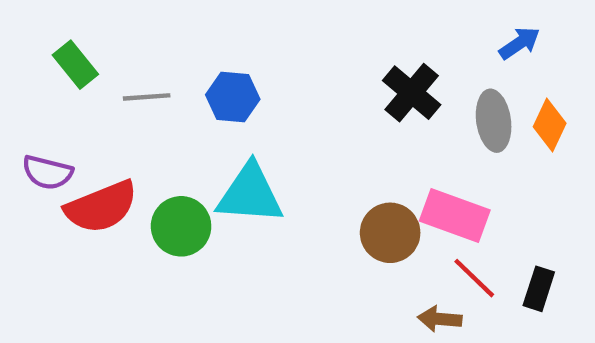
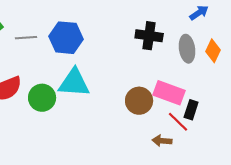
black cross: (412, 93) -> (149, 36), turned -32
blue hexagon: (233, 97) -> (66, 38), size x1.4
black rectangle: (539, 289) -> (191, 110), moved

